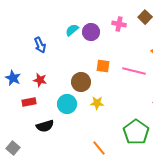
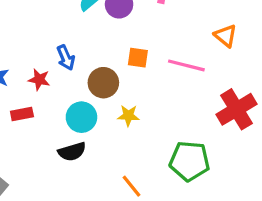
blue arrow: (40, 45) -> (66, 58), moved
black semicircle: (45, 126) -> (72, 152), moved
green pentagon: (136, 132) -> (190, 161), turned -30

